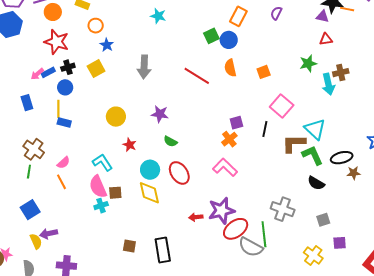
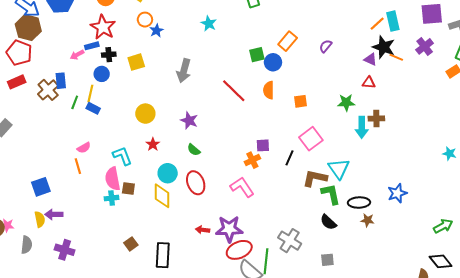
blue star: (107, 45) -> (156, 31), moved
blue rectangle: (48, 72) -> (92, 46), moved
brown cross: (34, 149) -> (48, 90), moved
green line: (29, 172) -> (75, 102), moved
brown square: (129, 246) -> (131, 244), turned 32

